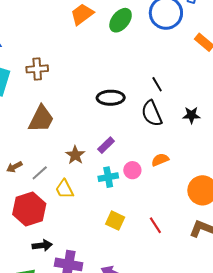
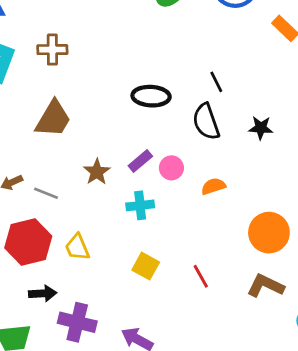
pink circle: (132, 170) -> (171, 168), moved
gray line: (40, 173) -> (46, 193), turned 60
yellow trapezoid: (65, 189) -> (77, 247), moved

